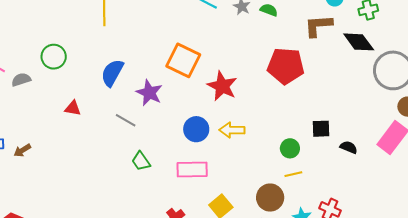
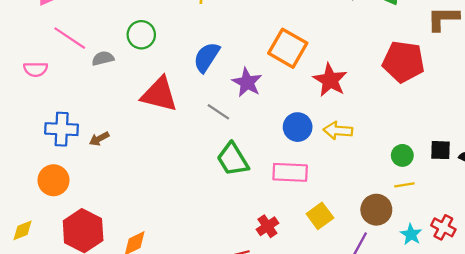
red triangle: (73, 108) -> (159, 94), size x2.0
black square: (321, 129) -> (441, 150), moved
green trapezoid: (141, 161) -> (233, 159), size x1.5

